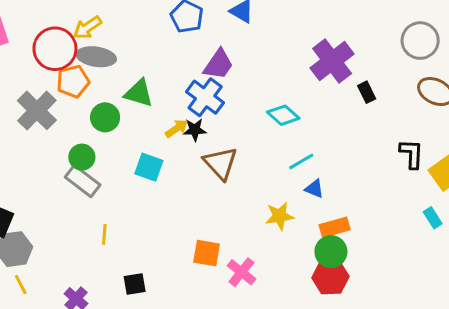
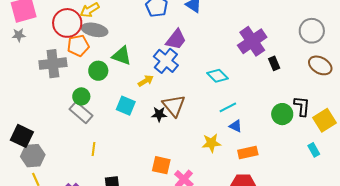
gray cross: (37, 110) -> (53, 64), turned 36
black star: (195, 130) -> (159, 114), moved
green circle: (331, 252) -> (282, 114), moved

